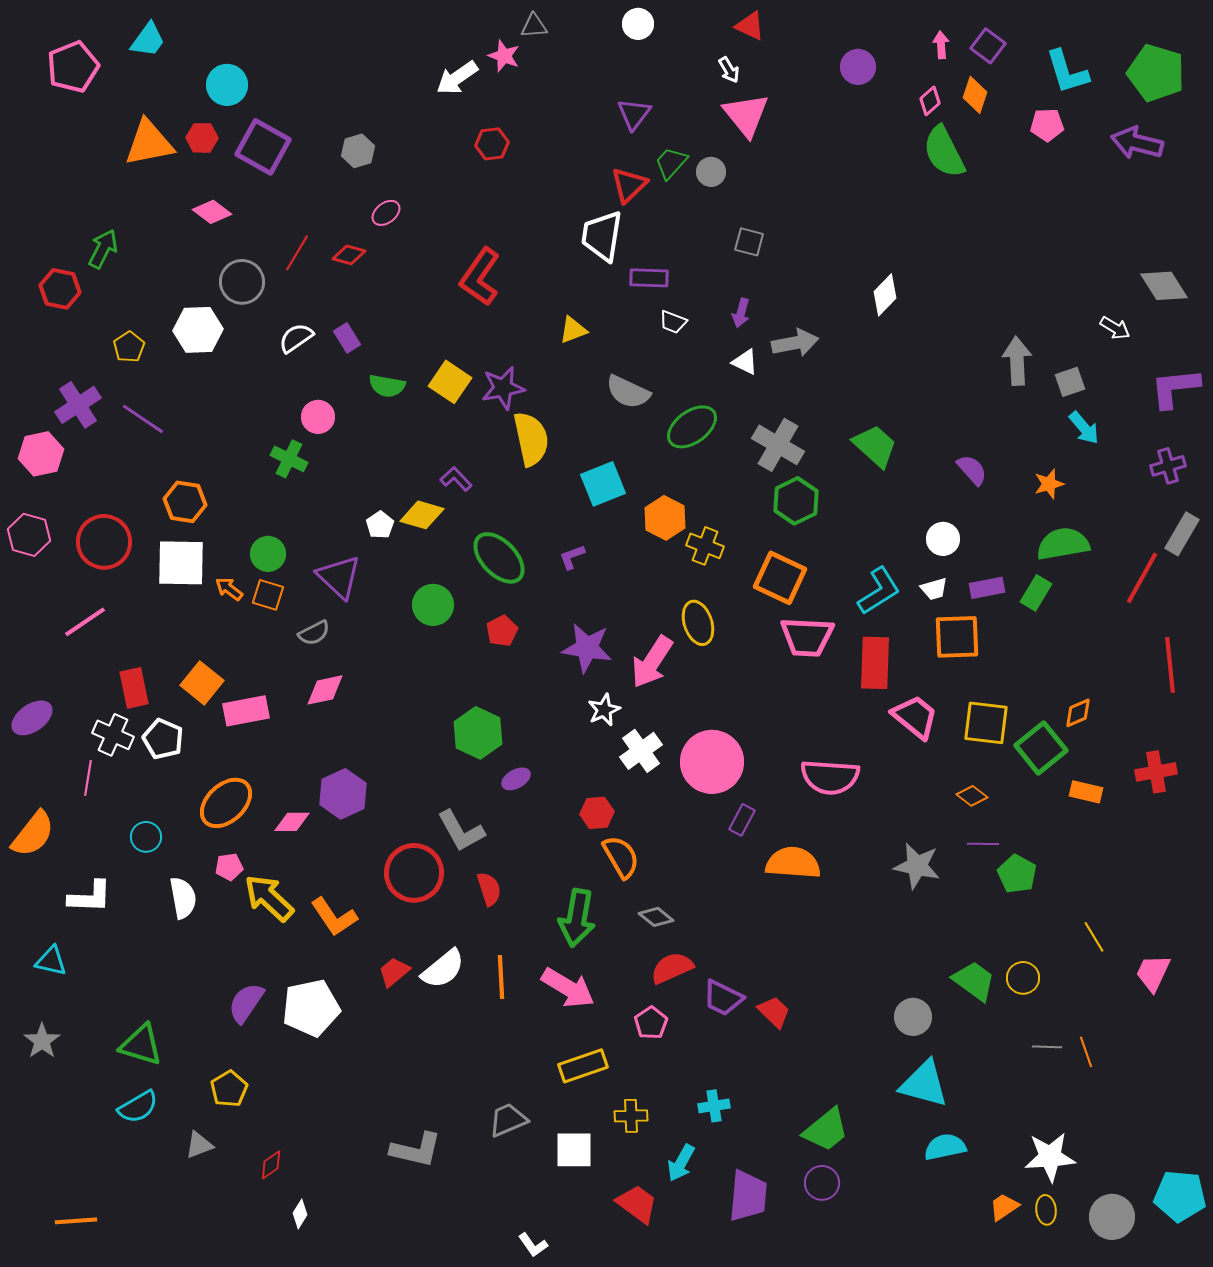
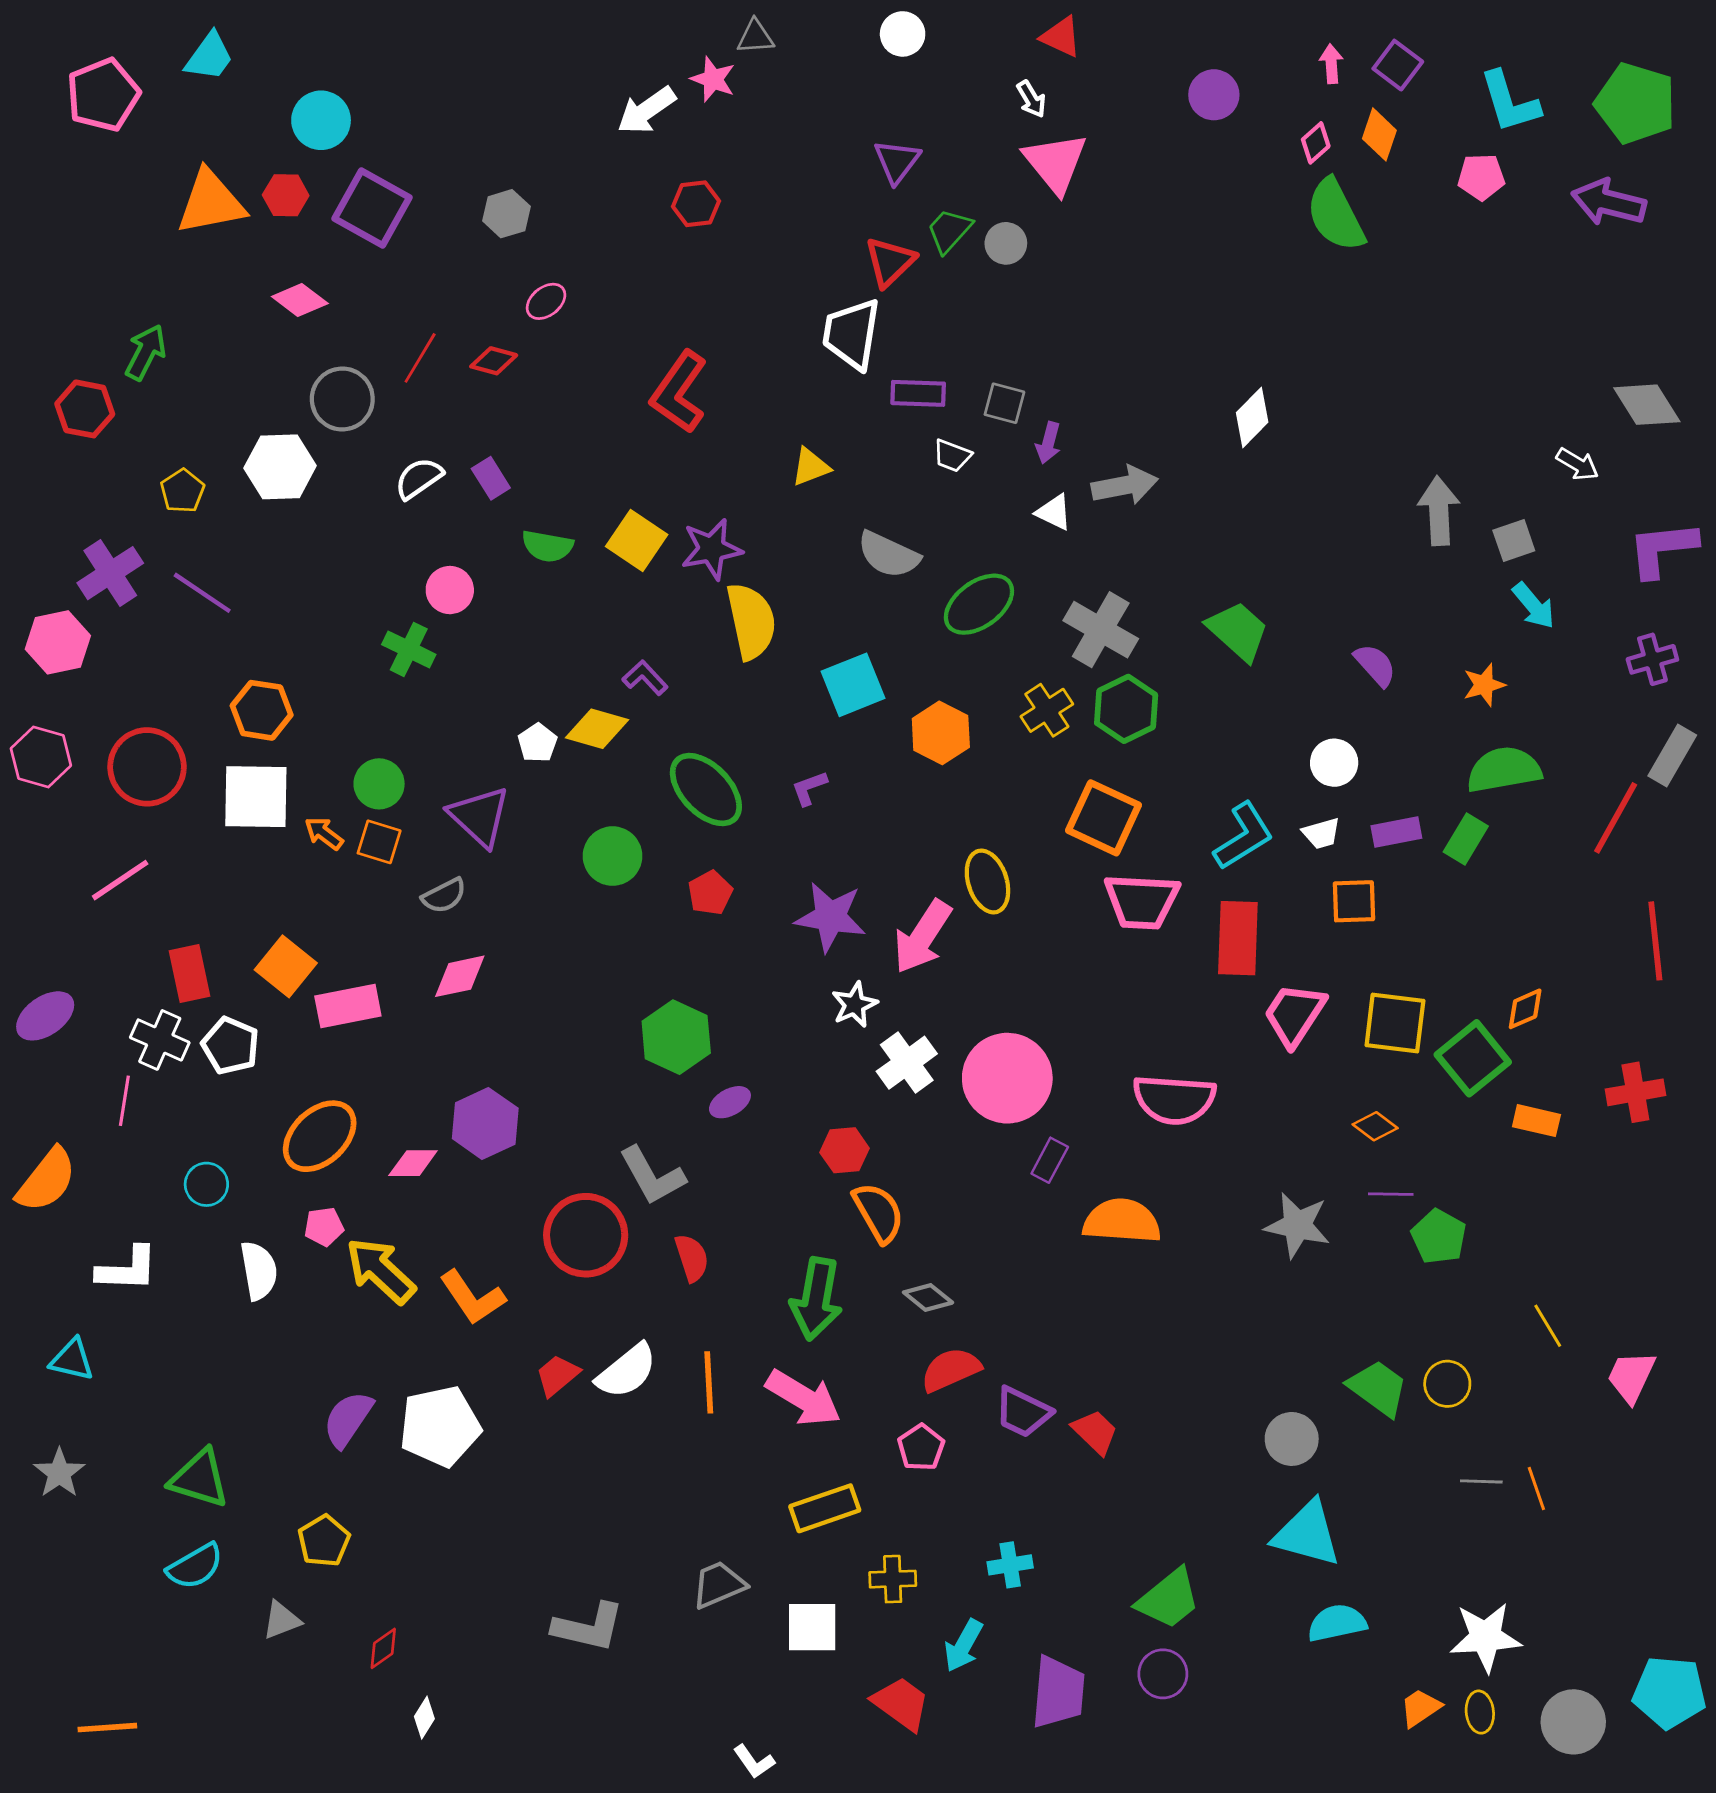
gray square: (749, 242) -> (1004, 403), moved
yellow cross: (705, 546) -> (1047, 710), moved, turned 36
orange square: (957, 637) -> (1354, 901), size x0.7
pink trapezoid: (915, 717) -> (1294, 1014), turned -96

